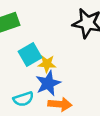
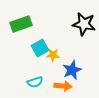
blue star: (48, 83) -> (72, 70), moved

